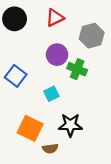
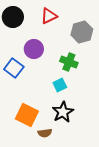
purple circle: (57, 55) -> (34, 49), moved
cyan square: (51, 94) -> (60, 85), moved
black star: (70, 125) -> (63, 112), turned -30

